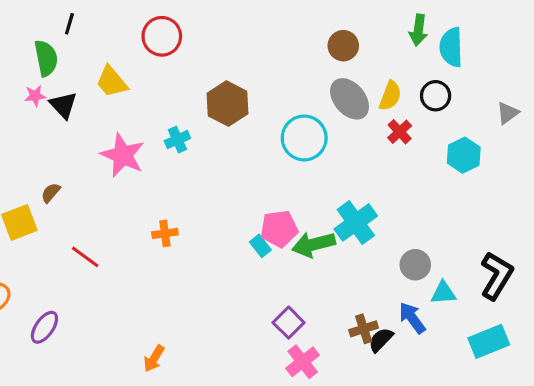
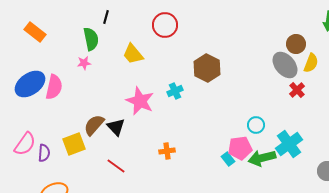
brown circle: (343, 46) -> (296, 44), moved
black triangle: (63, 105) -> (116, 127), moved
red cross: (400, 132) -> (297, 90), moved
cyan circle: (304, 138) -> (256, 125), moved, size x0.6
brown semicircle: (51, 193) -> (94, 125), size x1.6

